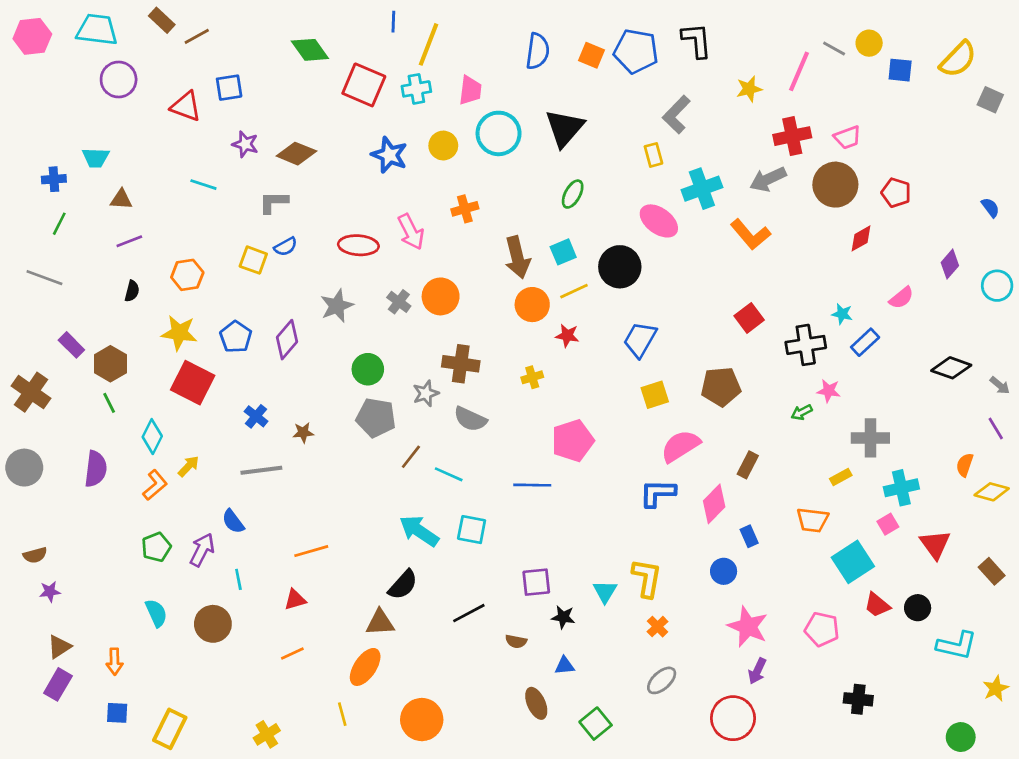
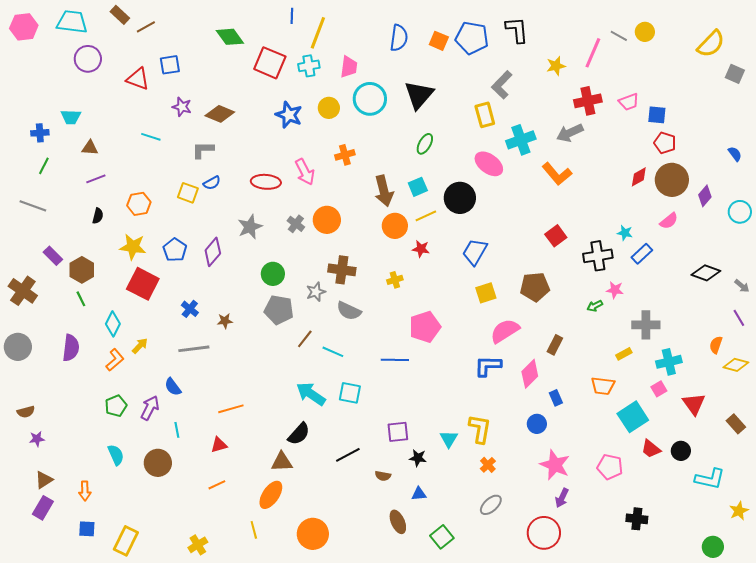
blue square: (900, 70) -> (657, 115), moved
yellow rectangle: (653, 155) -> (485, 115), size x1.4
brown circle: (835, 185) -> (672, 180), moved

